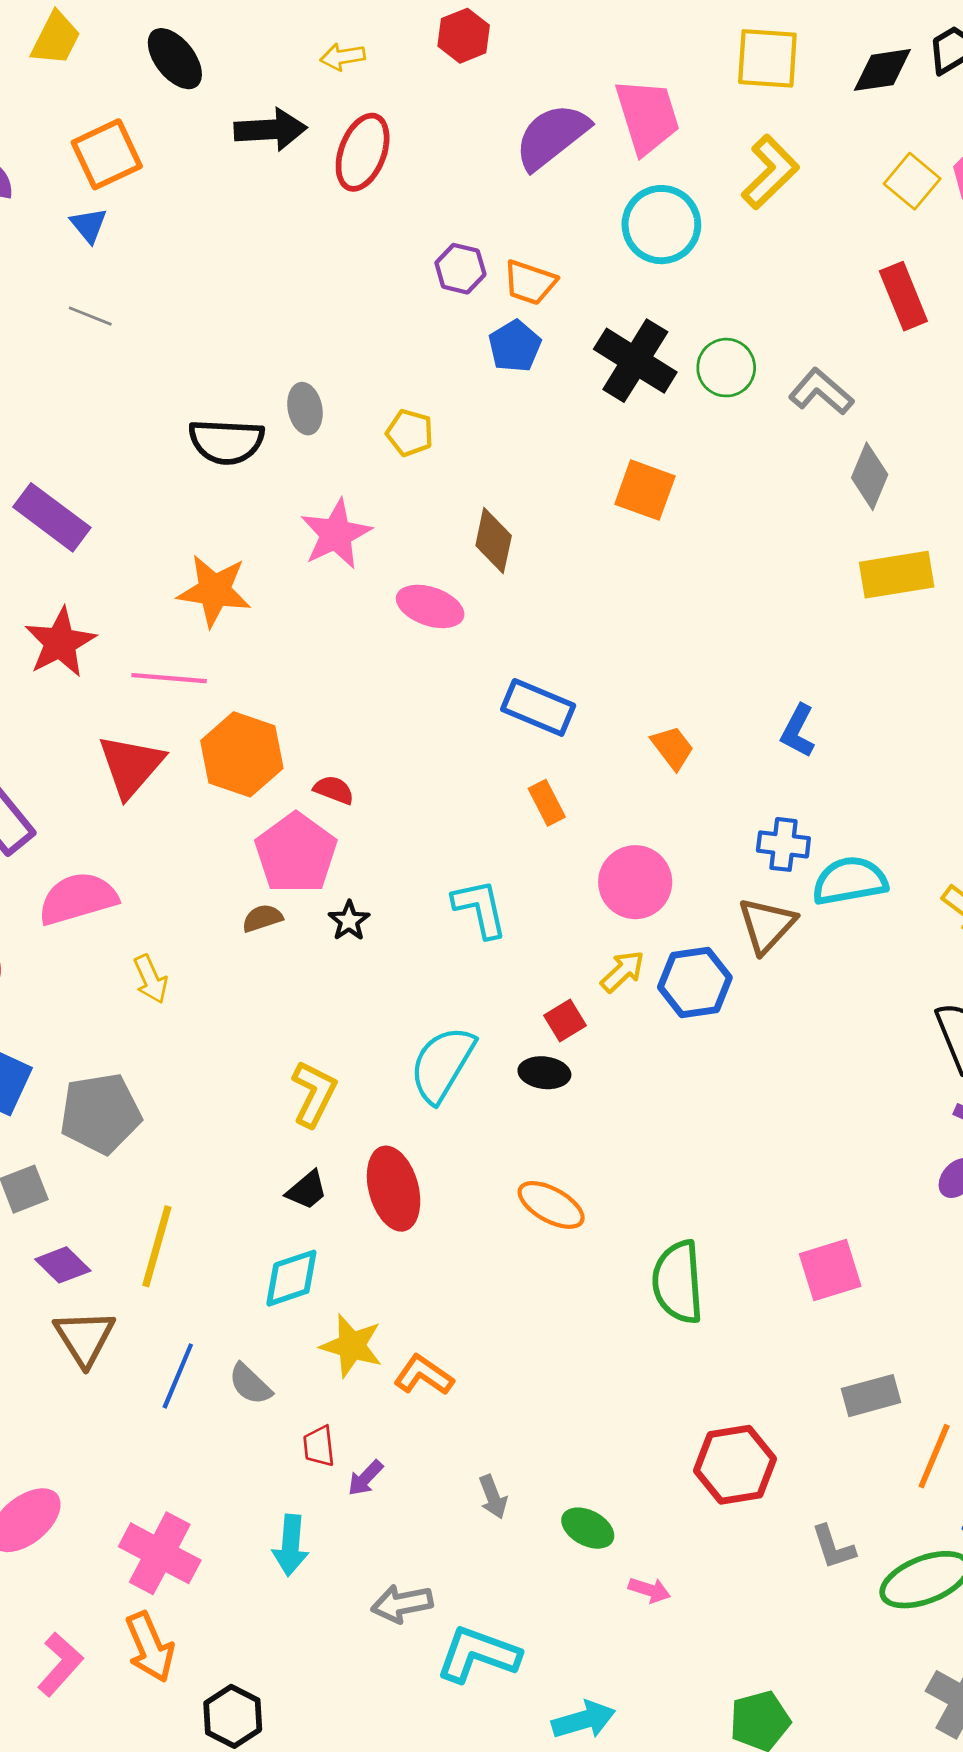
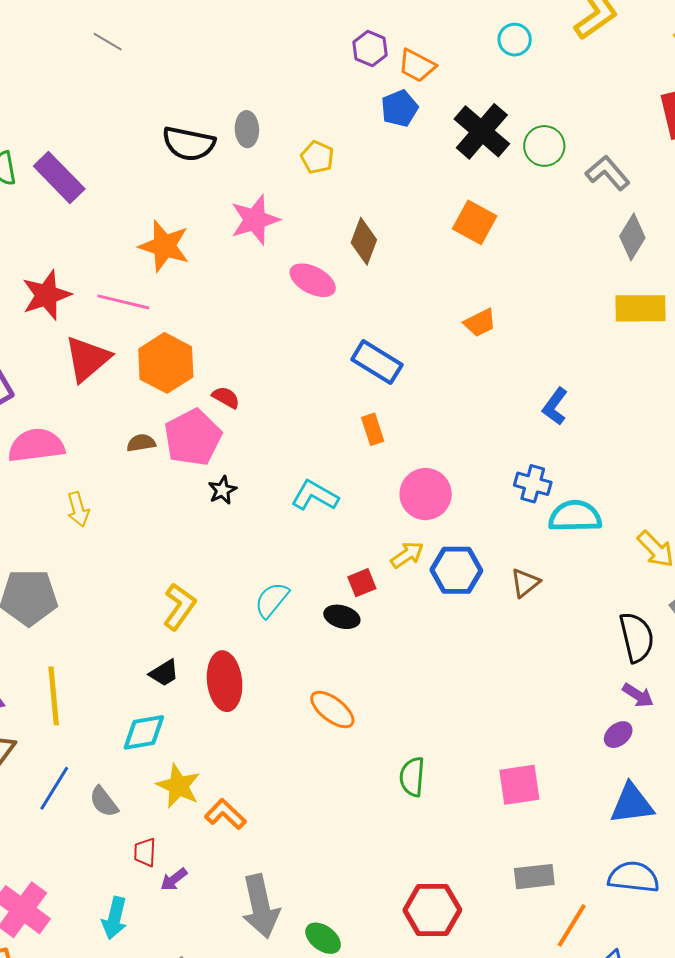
cyan circle: (661, 225) -> (515, 40), size x0.6
red star: (60, 642) -> (46, 295), moved
orange trapezoid: (673, 748) -> (480, 323), moved, turned 92
cyan L-shape: (480, 908) -> (315, 496), turned -57
brown semicircle: (262, 918) -> (141, 443), moved
brown triangle: (767, 925) -> (525, 583), moved, size x0.7
cyan semicircle: (442, 1064) -> (272, 600), size x0.7
yellow line: (157, 1246) -> (54, 696), turned -30
green semicircle: (678, 1282) -> (412, 777), size x0.7
gray arrow: (493, 1497) -> (261, 906), size x2.0

